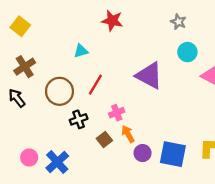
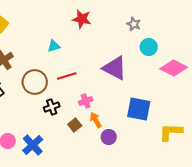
gray star: (178, 22) -> (134, 24), moved
red line: (95, 85) -> (67, 76), turned 42
blue square: (173, 154) -> (139, 109), moved

